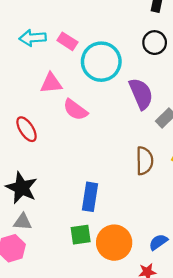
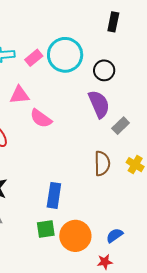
pink rectangle: (67, 41) -> (34, 58), turned -72
black circle: (155, 43) -> (104, 70), moved
cyan circle: (101, 62) -> (65, 55), moved

